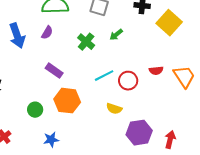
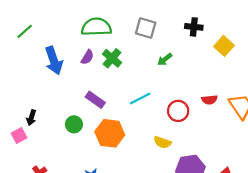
yellow square: (169, 23) -> (224, 46), size x0.7
green cross: (86, 42) -> (112, 58), moved
cyan line: (104, 76) -> (140, 99), moved
green circle: (35, 110) -> (74, 124), moved

